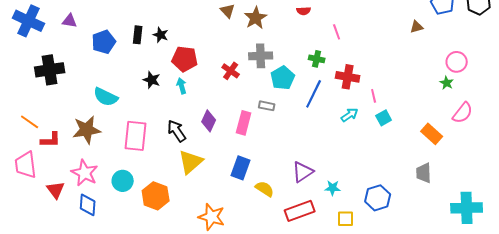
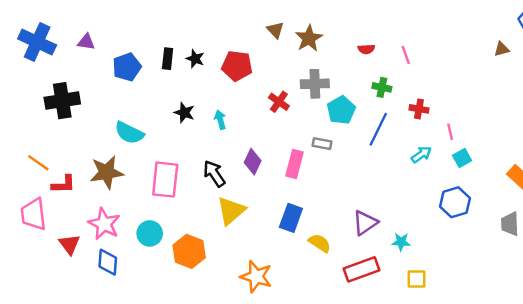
red semicircle: (304, 11) -> (366, 49), moved
red pentagon: (185, 59) -> (237, 66), moved
red cross: (348, 77) -> (419, 109), size x0.7
blue hexagon: (378, 198) -> (455, 202), moved

